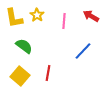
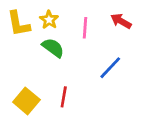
green semicircle: (24, 46) -> (53, 48), moved

